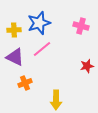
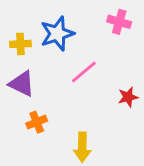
pink cross: (81, 26) -> (119, 22), moved
pink line: (42, 49) -> (84, 72), moved

